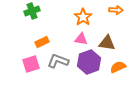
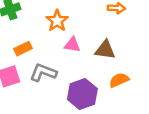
orange star: (83, 17) -> (57, 21), moved
purple hexagon: (89, 62) -> (82, 94), moved

